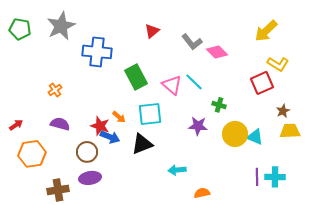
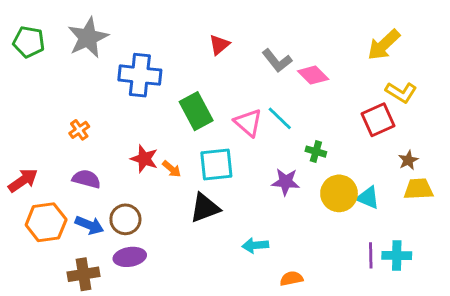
red arrow: (16, 125) -> (23, 180), size x1.5
red star: (100, 126) -> (144, 159), moved
blue arrow: (110, 137) -> (89, 225), moved

